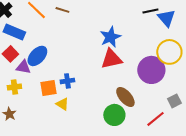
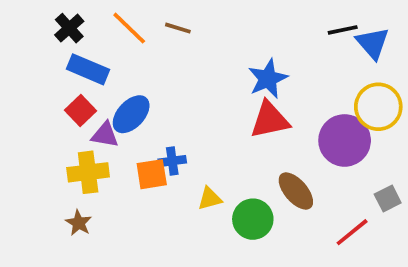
blue cross: (67, 81) -> (172, 161), moved
yellow cross: (14, 87) -> (88, 172), size x1.5
yellow triangle: (62, 104) -> (210, 199), moved, turned -48
green circle: (114, 115) -> (253, 219), moved

